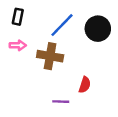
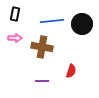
blue line: (62, 25) -> (52, 21), turned 40
purple line: (61, 102) -> (42, 81), moved

